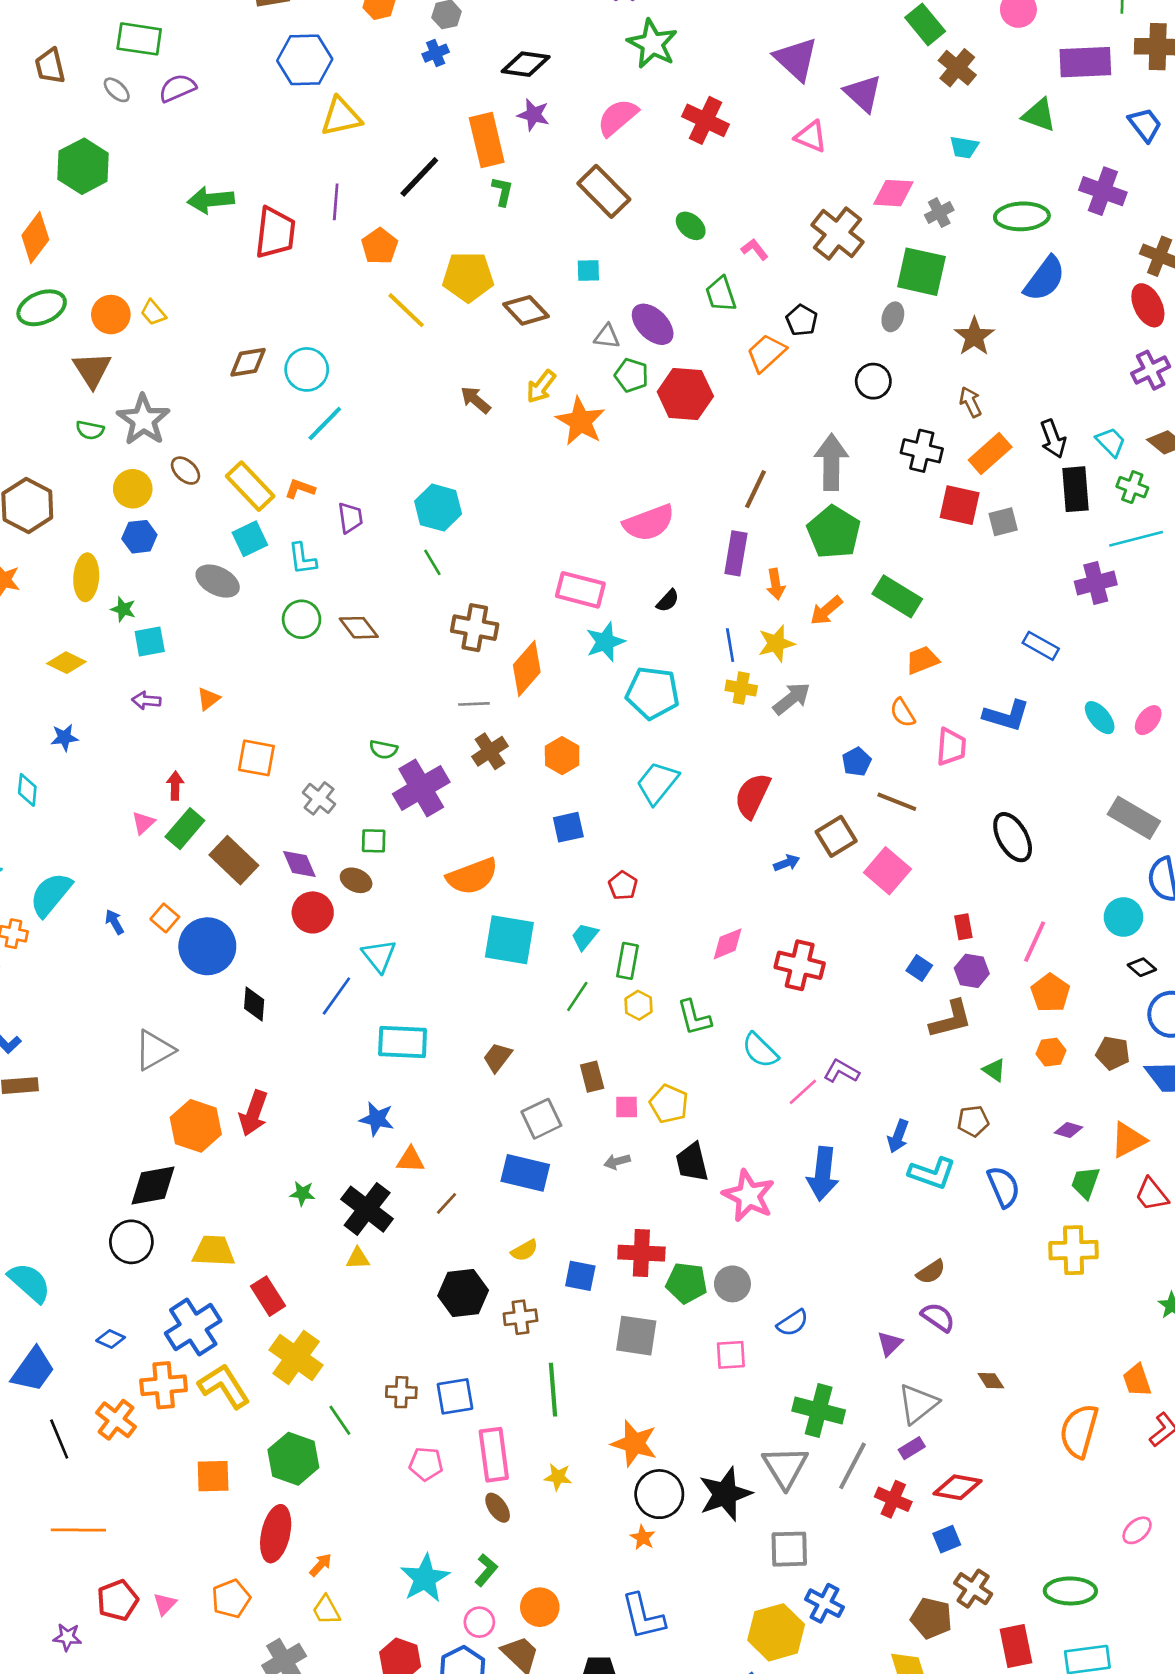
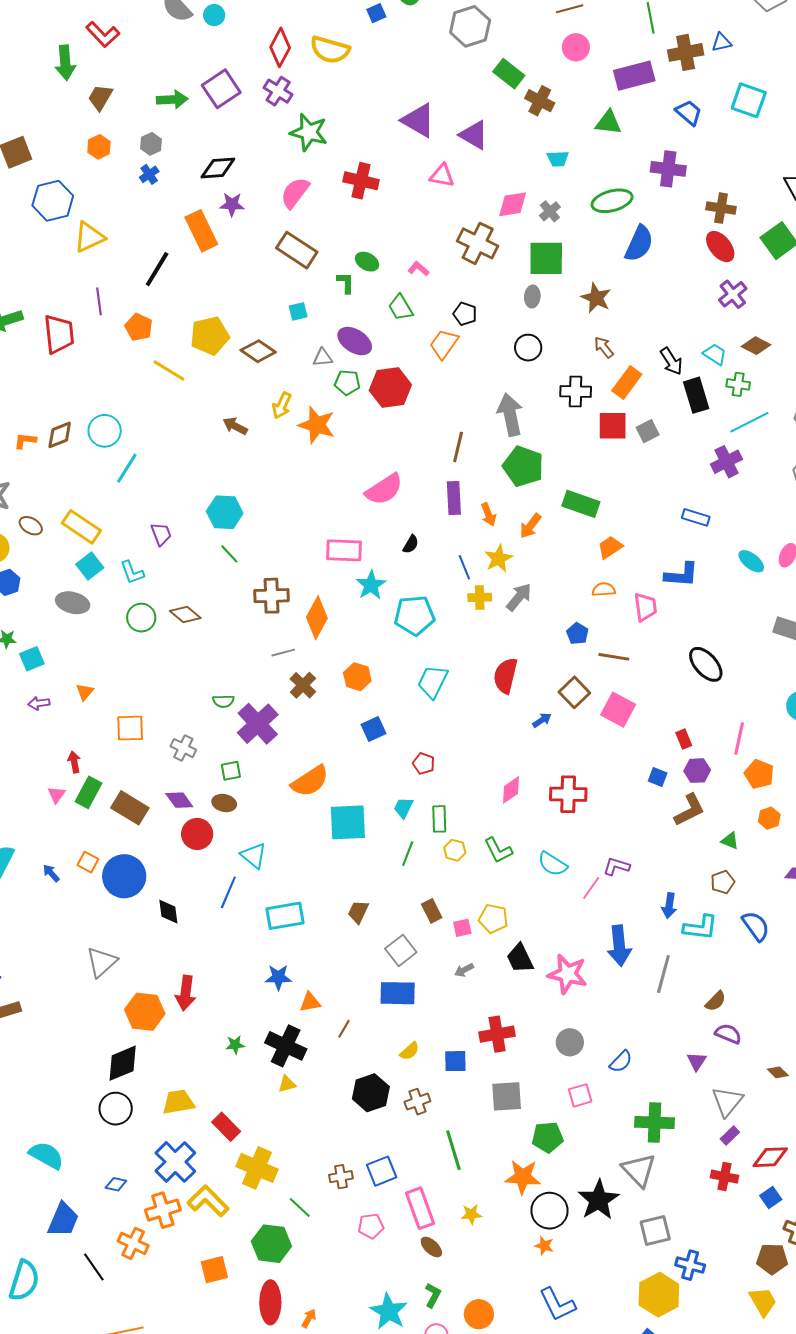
green L-shape: (502, 191) -> (346, 283), moved
orange L-shape: (300, 489) -> (25, 441), moved
orange semicircle: (903, 713) -> (604, 590), turned 130
green pentagon: (686, 1283) -> (548, 1137), moved
gray line: (852, 1466) -> (663, 974), moved

